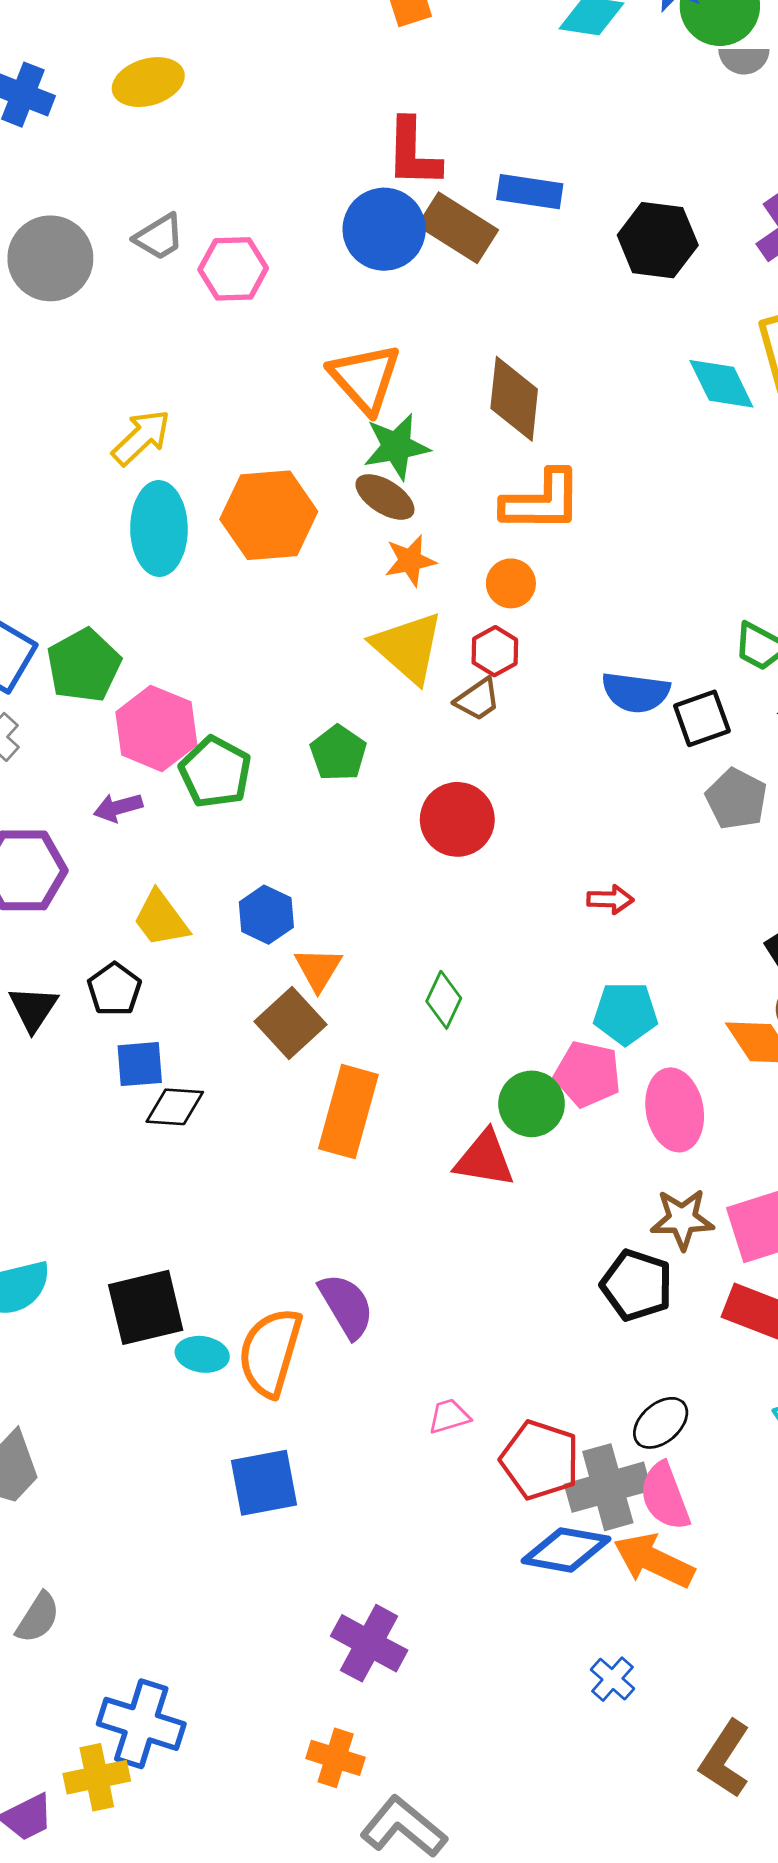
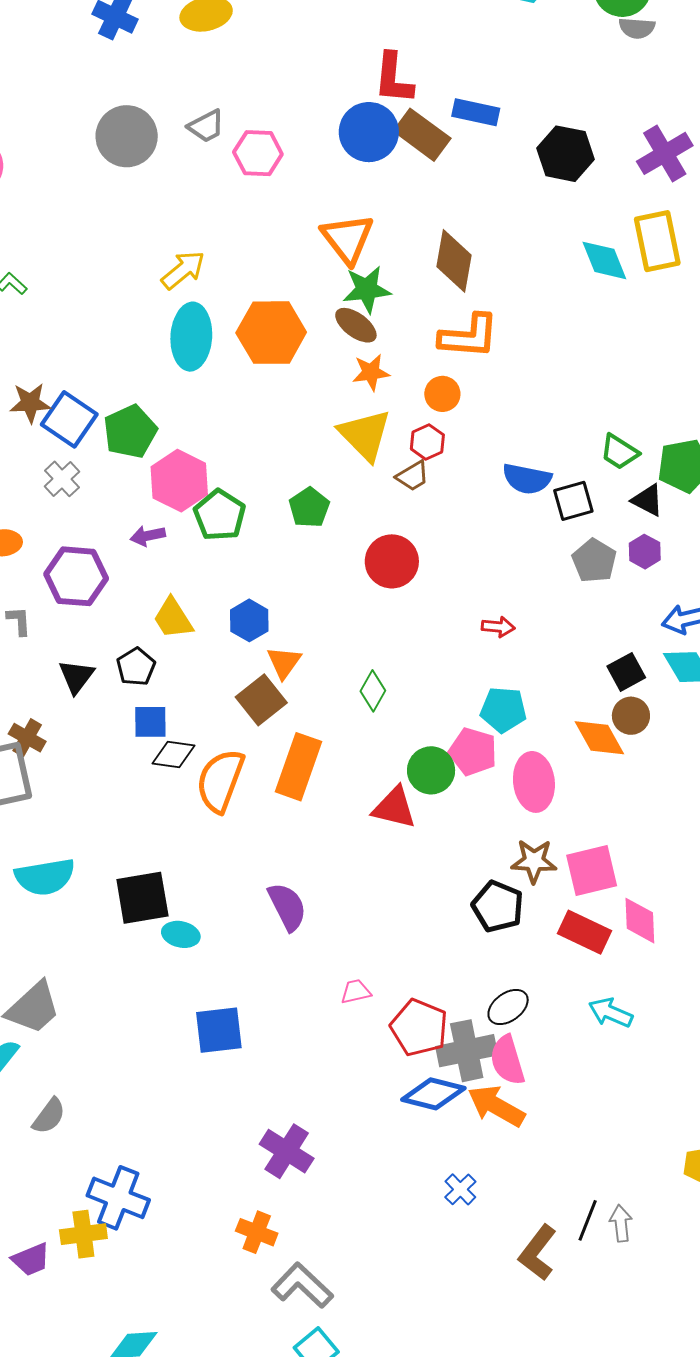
orange semicircle: (270, 1352) -> (220, 781), moved

